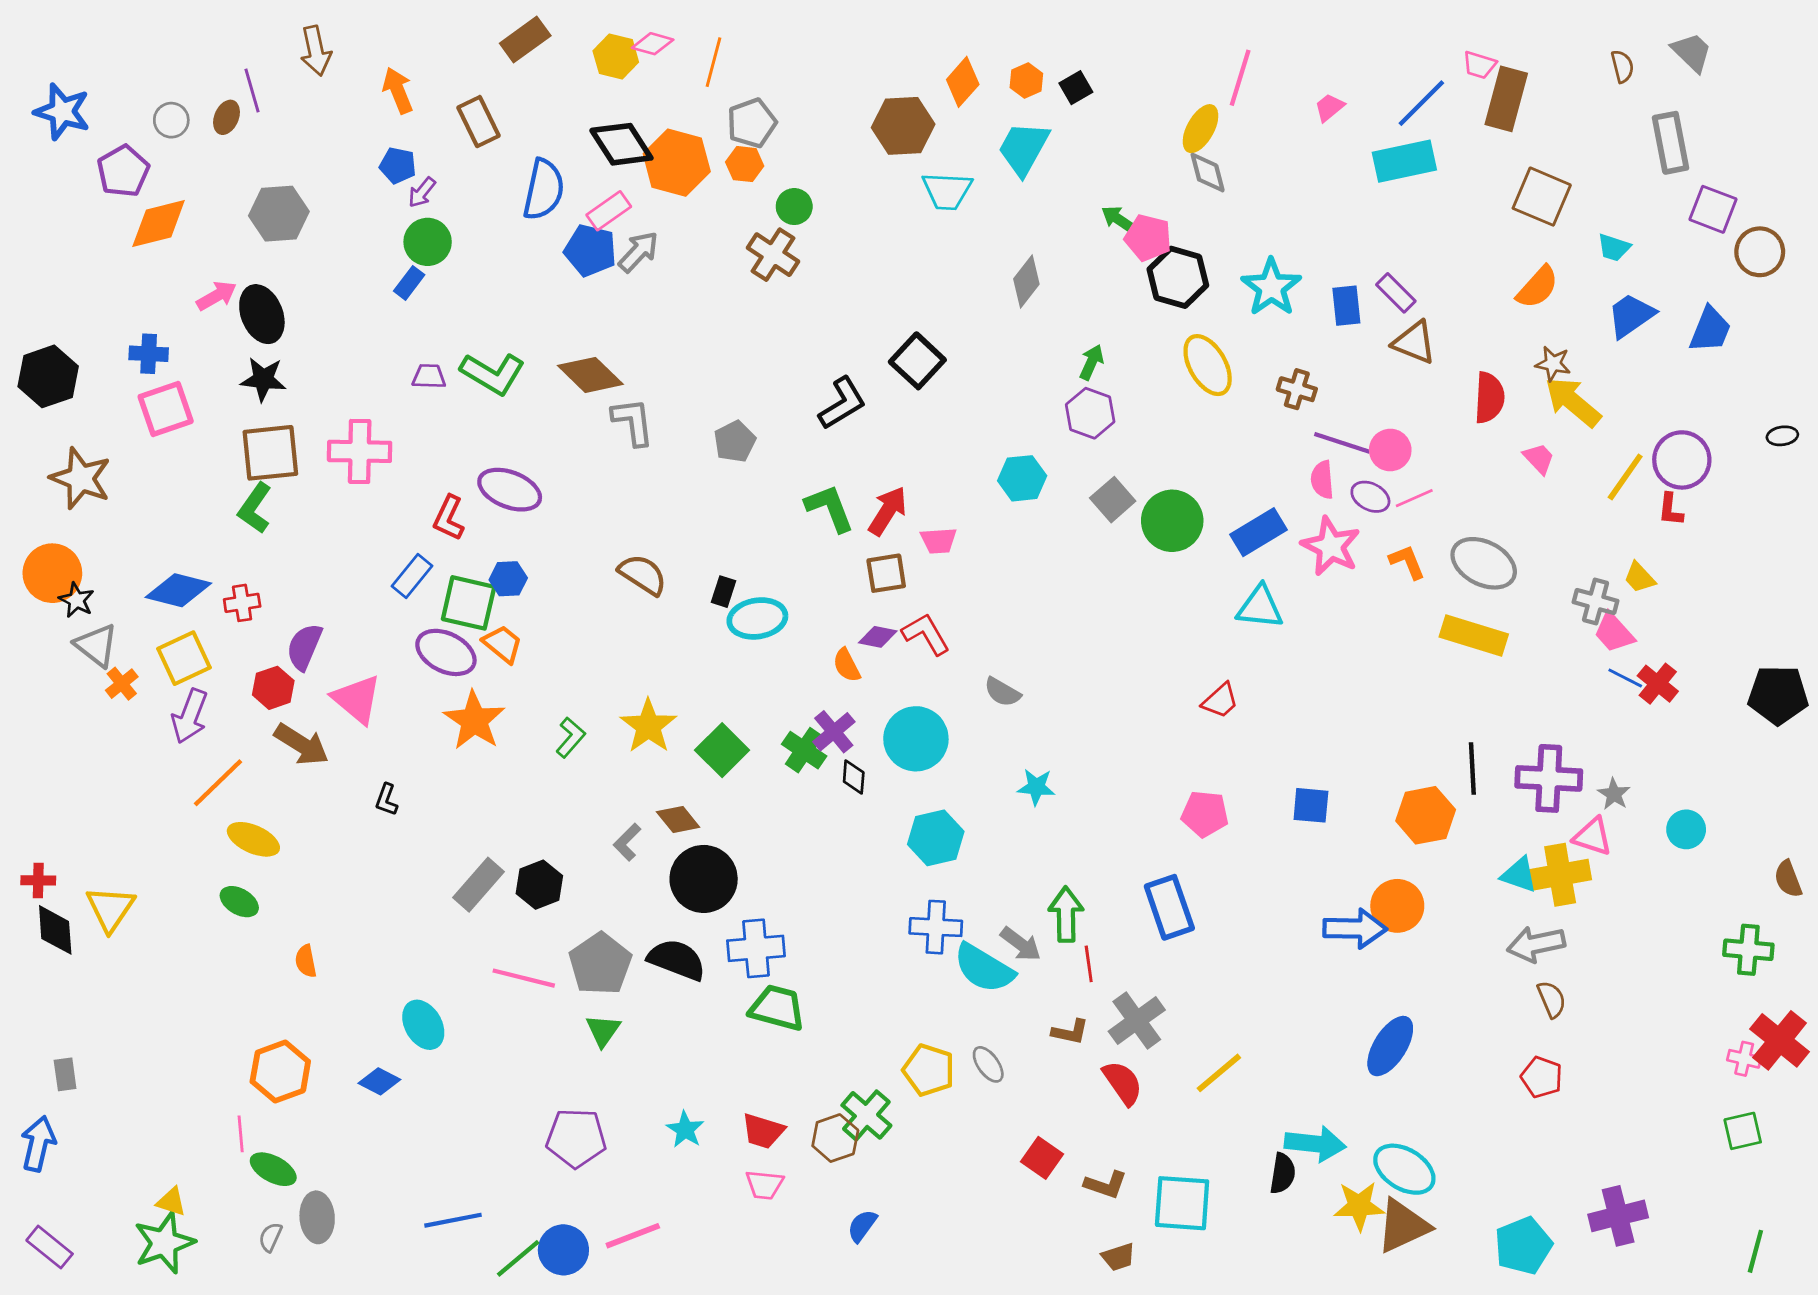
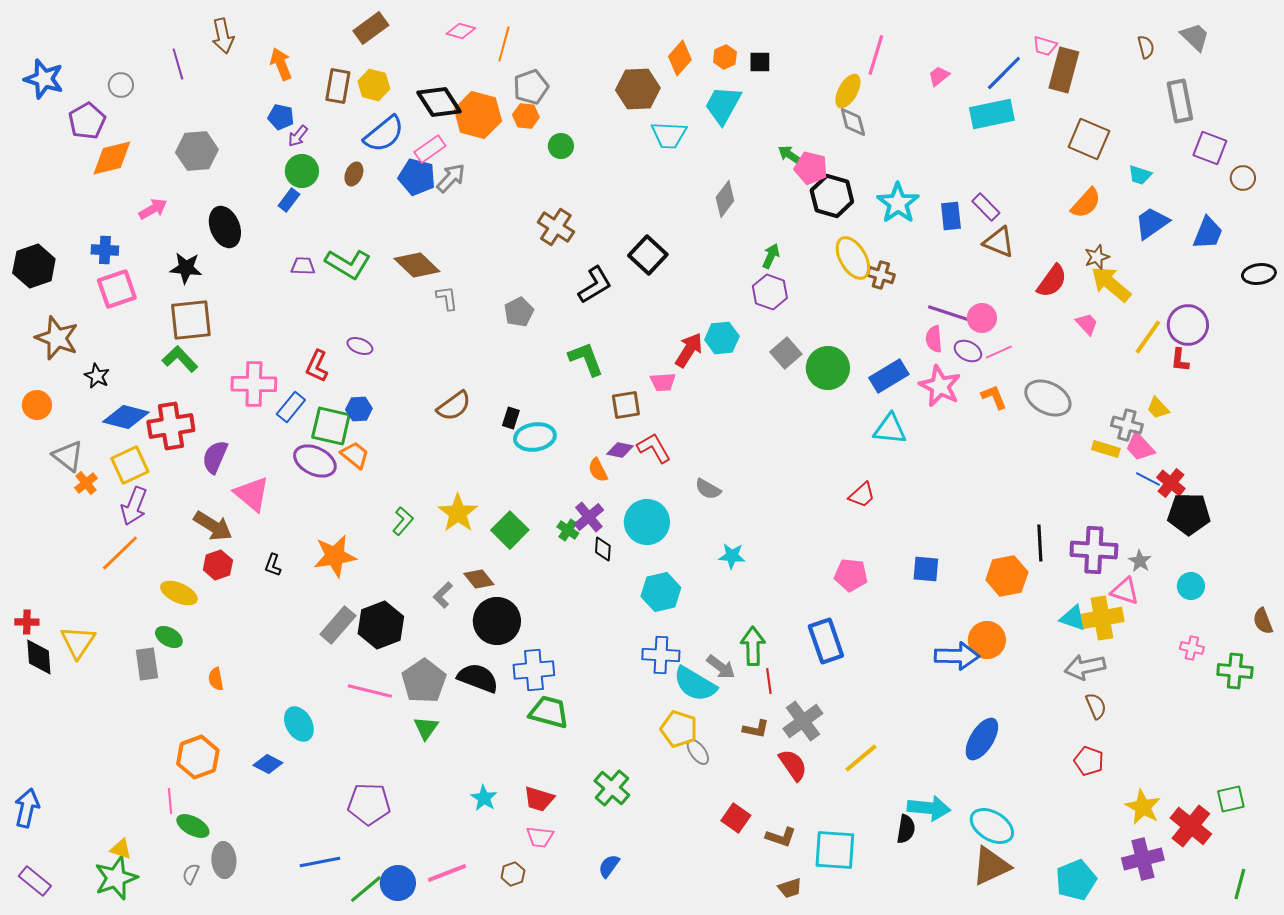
yellow hexagon: (616, 56) -> (374, 85), moved
black square: (1076, 88) -> (760, 62), turned 30
brown ellipse: (227, 117) -> (354, 174), moved
brown rectangle: (478, 122) -> (338, 86), turned 36
blue semicircle: (544, 190) -> (384, 134), turned 39
brown circle: (1760, 252) -> (1243, 178), size x0.7
brown cross: (773, 255) -> (556, 227), moved
black ellipse: (262, 314) -> (225, 227), moved
brown star: (1553, 364) -> (1097, 257), turned -30
brown cross: (1297, 389) -> (881, 275), moved
red semicircle: (1489, 398) -> (1052, 281), turned 33
gray L-shape: (633, 422) -> (447, 298), size x0.7
black ellipse: (1782, 436) -> (1259, 274), moved, size x1.5
pink cross: (360, 451) -> (254, 384), moved
purple ellipse: (510, 490) -> (360, 346), size x0.6
green L-shape: (255, 508) -> (180, 359), turned 102
red arrow: (888, 511) -> (689, 350), moved
orange circle: (52, 573) -> (37, 405), size x0.7
brown semicircle: (643, 575) -> (454, 406), turned 111
black star: (76, 600) -> (97, 376), moved
red cross: (242, 603) -> (171, 426), size x1.8
yellow rectangle: (1474, 635) -> (1106, 449), moved, size x0.6
red hexagon: (273, 688) -> (218, 565), moved
black pentagon: (1778, 695) -> (1189, 514), moved
orange star: (474, 720) -> (335, 556), moved, turned 30
green cross: (804, 750) -> (568, 530), size x0.7
orange line: (218, 783) -> (120, 553), moved
black hexagon: (539, 885) -> (381, 625), size x1.4
red cross: (1780, 1040) -> (1191, 826), moved
pink cross: (1744, 1059) -> (1192, 648), moved
yellow pentagon: (929, 1070) -> (679, 729), moved
gray rectangle: (65, 1074) -> (147, 664), moved, size x1.4
purple pentagon: (576, 1138) -> (369, 804), moved
brown hexagon: (835, 1138) -> (513, 874), moved, size x0.7
yellow star: (1359, 1206) -> (1143, 807), moved, turned 30

